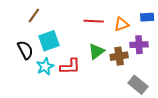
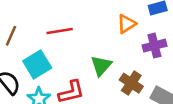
red line: (94, 21) -> (60, 31), moved
brown cross: (119, 56) -> (131, 83), moved, turned -36

